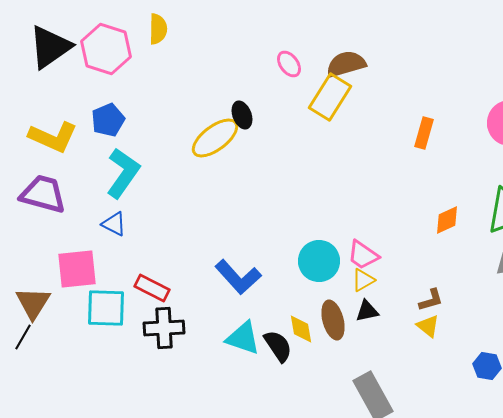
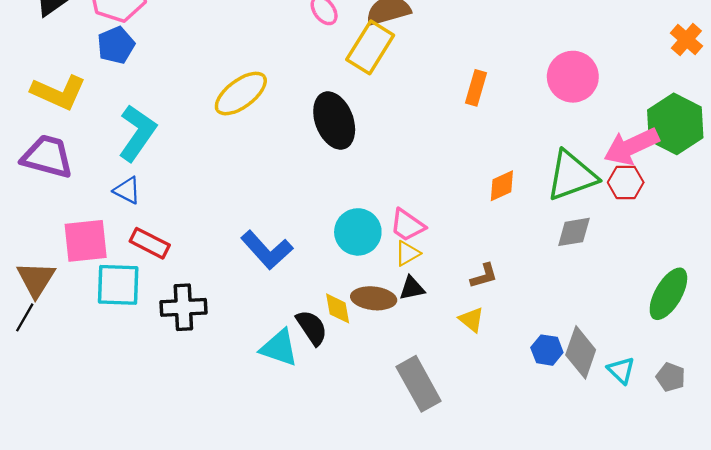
black ellipse: (242, 115) -> (334, 121), moved, size x1.8
blue pentagon: (108, 120) -> (116, 45), moved
red rectangle: (152, 288) -> (150, 243), moved
brown ellipse: (333, 320) -> (374, 298), turned -69
yellow triangle: (428, 326) -> (472, 320), moved
cyan triangle: (243, 338) -> (279, 348), moved

